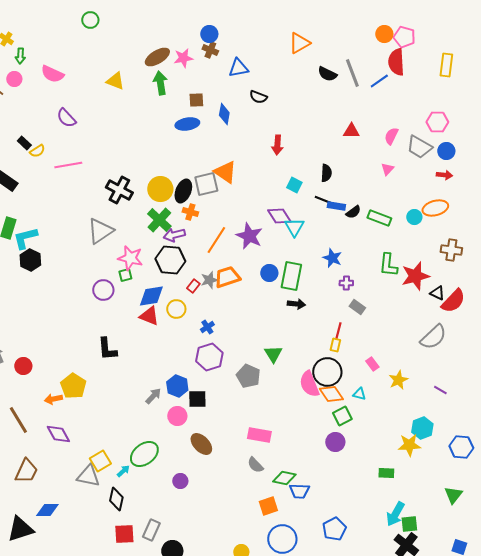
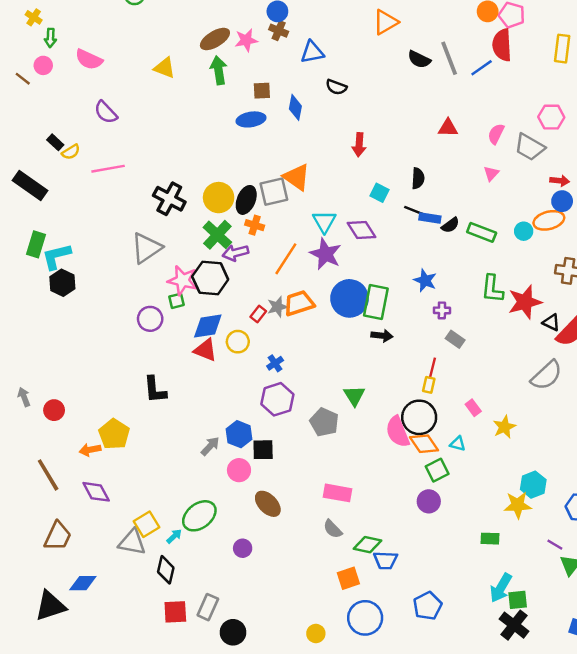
blue circle: (446, 151) -> (562, 201), moved
cyan triangle: (294, 227) -> (324, 222), moved
black hexagon: (170, 260) -> (210, 278), moved
blue circle: (269, 273) -> (349, 298), size x1.8
purple line: (440, 390) -> (555, 545), moved

